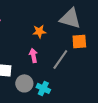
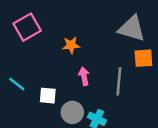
orange star: (39, 31) -> (71, 45), moved
gray line: (60, 59) -> (119, 81), turned -30

